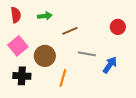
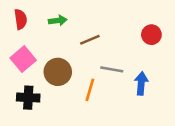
blue arrow: (110, 65) -> (141, 83), turned -30
orange line: (63, 78) -> (90, 90), moved

